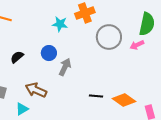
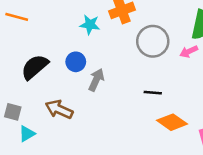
black semicircle: (17, 57) -> (35, 67), size x1.6
black line: (96, 96) -> (153, 93), moved
cyan triangle: (22, 109) -> (27, 134), moved

